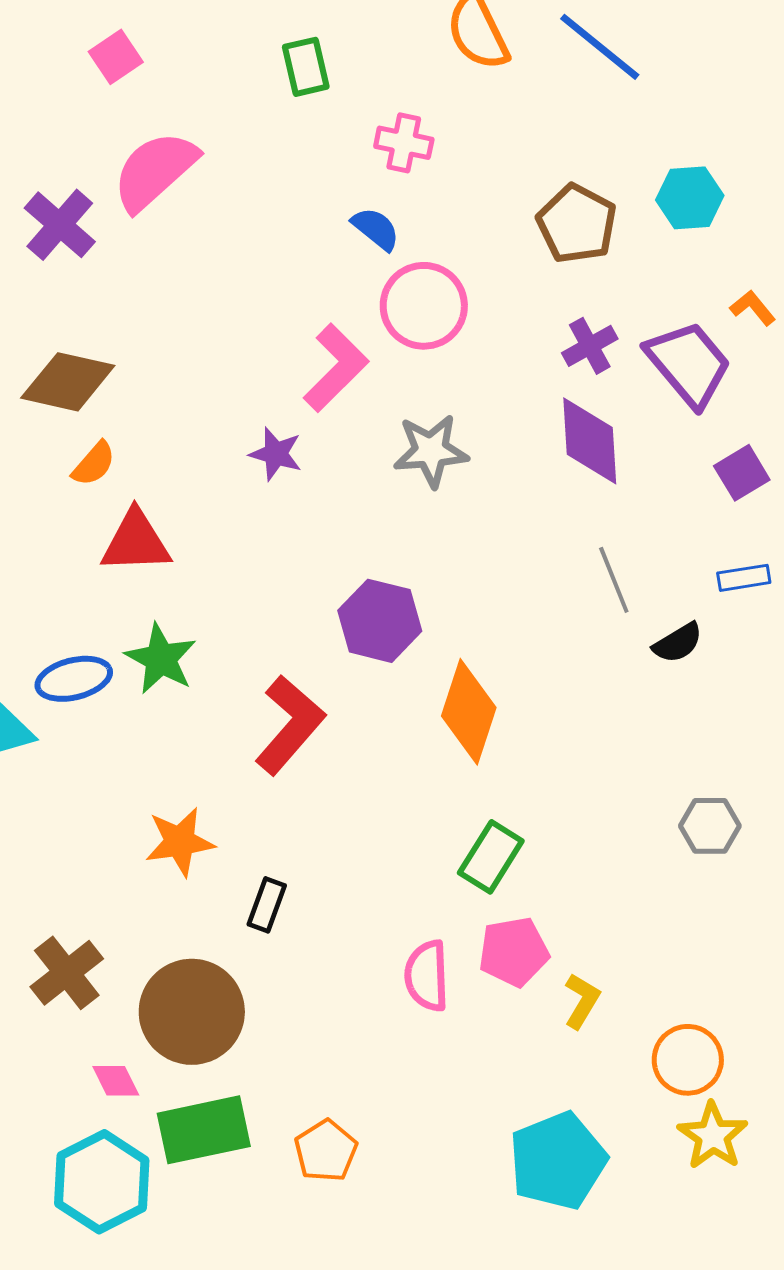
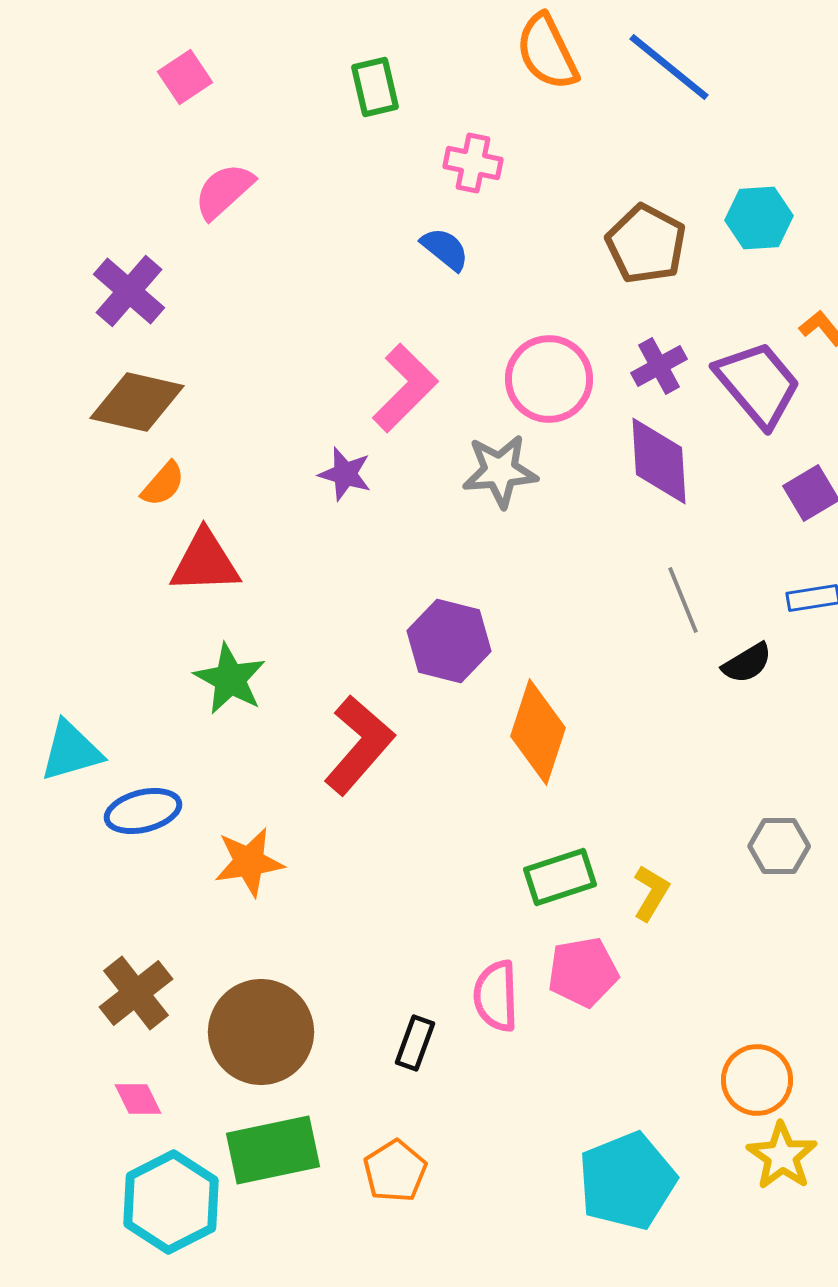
pink semicircle: (155, 171) -> (224, 191), size x0.7
purple cross: (60, 225) -> (129, 291), moved
pink circle: (424, 306) -> (549, 379), moved
blue ellipse: (74, 679) -> (143, 811), moved
green rectangle: (491, 857) -> (560, 877), turned 40
black rectangle: (267, 905) -> (415, 1043), moved
yellow L-shape: (582, 1001) -> (651, 893), moved
pink diamond: (116, 1081) -> (138, 1099), moved

